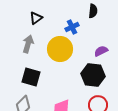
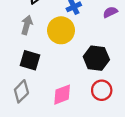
purple semicircle: (101, 51) -> (110, 12), moved

